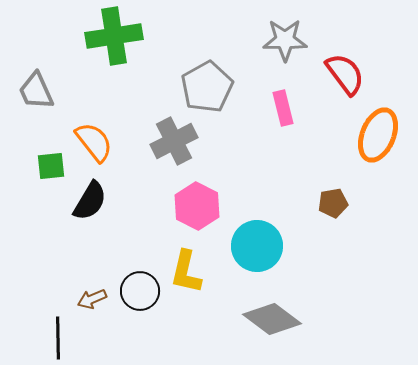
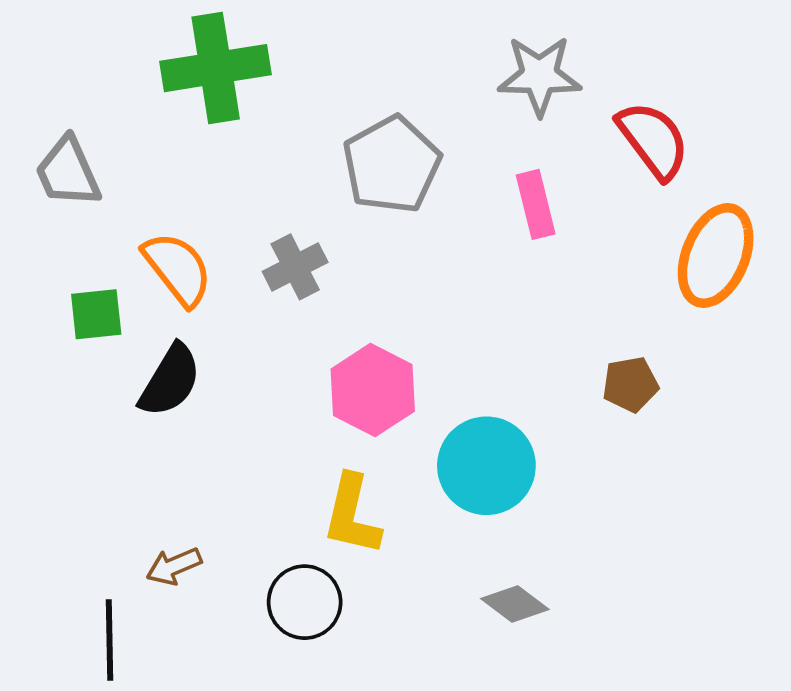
gray cross: (174, 141) -> (295, 267), moved, size x0.7
black circle: (140, 291) -> (305, 602), moved
gray diamond: (272, 319) -> (515, 604), size x0.6

